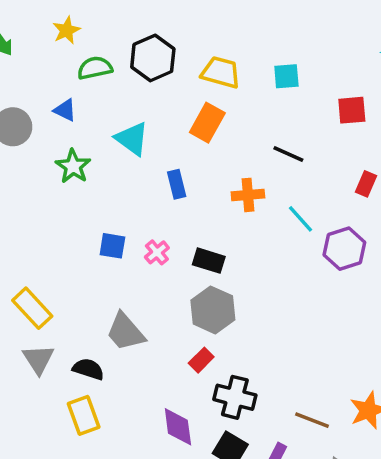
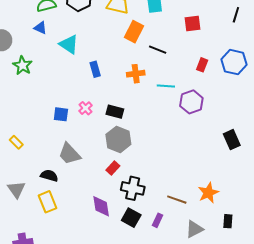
blue triangle: (65, 110) -> (40, 28), moved
orange rectangle: (207, 123) -> (134, 32), moved
green star: (73, 166) -> (23, 65), moved
cyan line: (300, 219) -> (166, 86), turned -42
blue square: (112, 246) -> (61, 114), moved
yellow rectangle: (32, 308) -> (16, 142), size x0.6
gray triangle: (38, 359) -> (16, 190), moved

